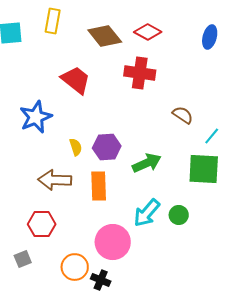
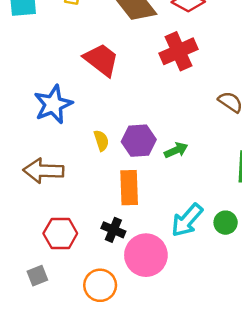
red cross: (140, 73) -> (179, 51), turned -32
green arrow: (147, 163) -> (176, 150), moved, size x0.7
brown arrow: (55, 180) -> (43, 171), moved
black cross: (101, 280) -> (113, 230), moved

